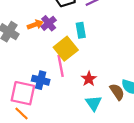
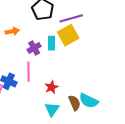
purple cross: (49, 23) -> (34, 48), moved
yellow square: (66, 49) -> (68, 35), moved

